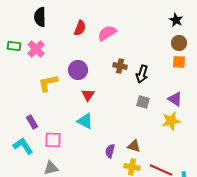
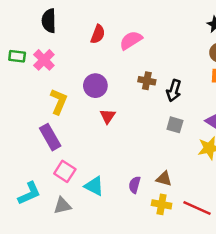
yellow L-shape: (48, 83) -> (59, 102), turned 125
cyan triangle: (85, 121) -> (94, 186), moved
purple rectangle: (32, 122) -> (50, 137), moved, size x1.5
pink square: (53, 140) -> (65, 171), turned 30
cyan L-shape: (23, 146) -> (29, 193), moved, turned 100

